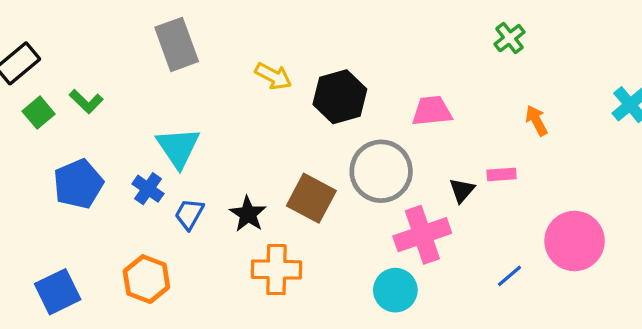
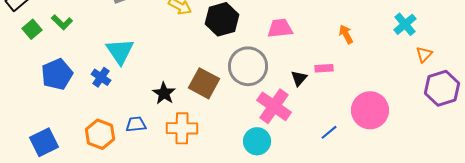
blue trapezoid: (189, 214) -> (136, 124), moved, turned 55
pink cross: (422, 235) -> (274, 106), turned -36

